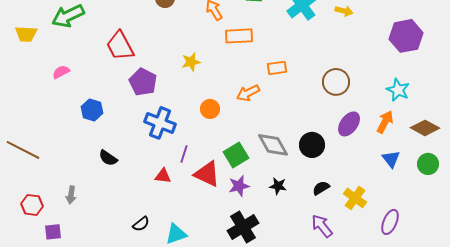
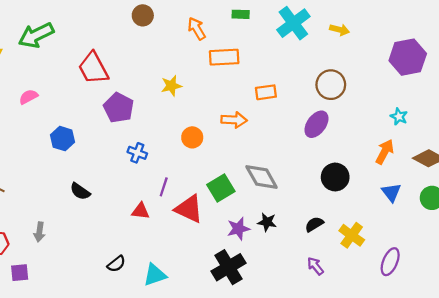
brown circle: (336, 82) -> (331, 85), moved
cyan star: (398, 90) -> (399, 117), size x0.7
orange arrow: (248, 93) -> (234, 120), turned -150
blue cross: (160, 123) -> (137, 153), size x0.6
purple ellipse: (349, 124) -> (316, 124), moved
black circle: (312, 145) -> (335, 177), moved
purple star: (239, 186) -> (238, 229), moved
purple arrow: (322, 226) -> (315, 266), size x0.7

